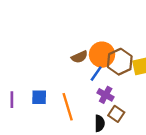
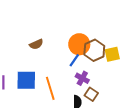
brown semicircle: (79, 57) -> (36, 44), moved
blue square: (39, 97) -> (26, 80), size x1.5

